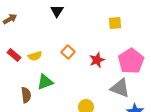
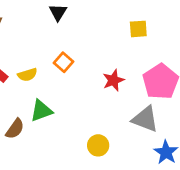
orange square: (68, 52) -> (63, 62), moved
brown semicircle: (26, 95) -> (15, 129), turned 42

